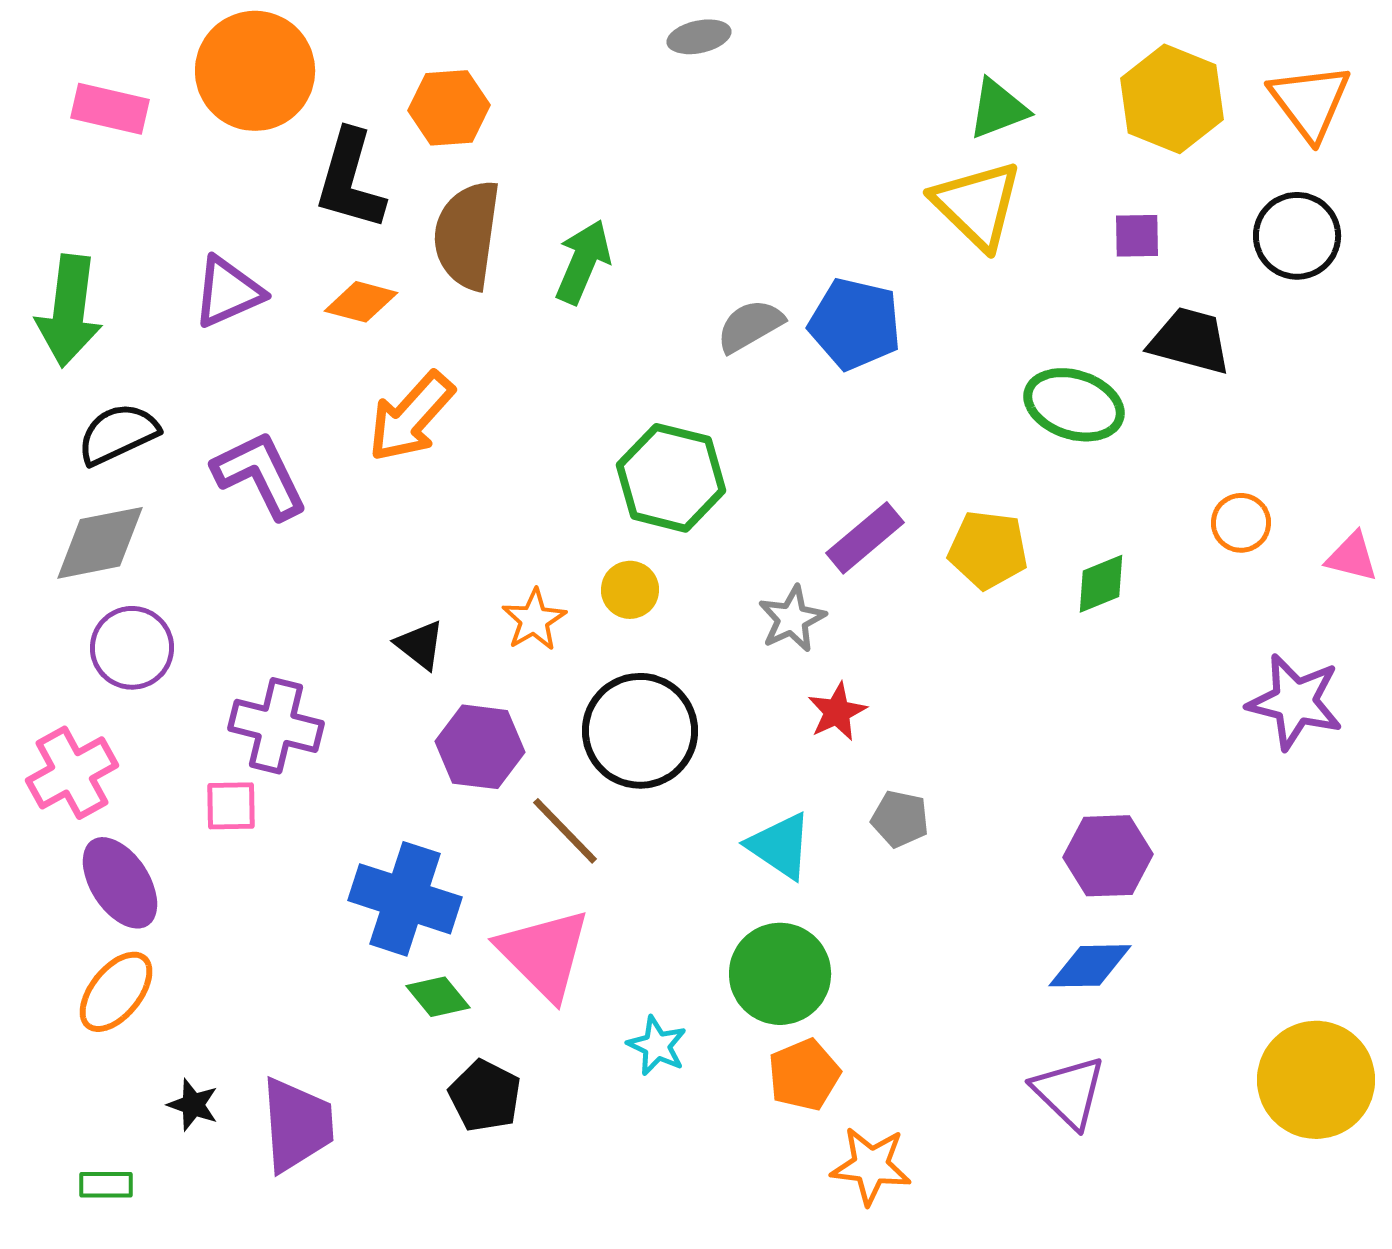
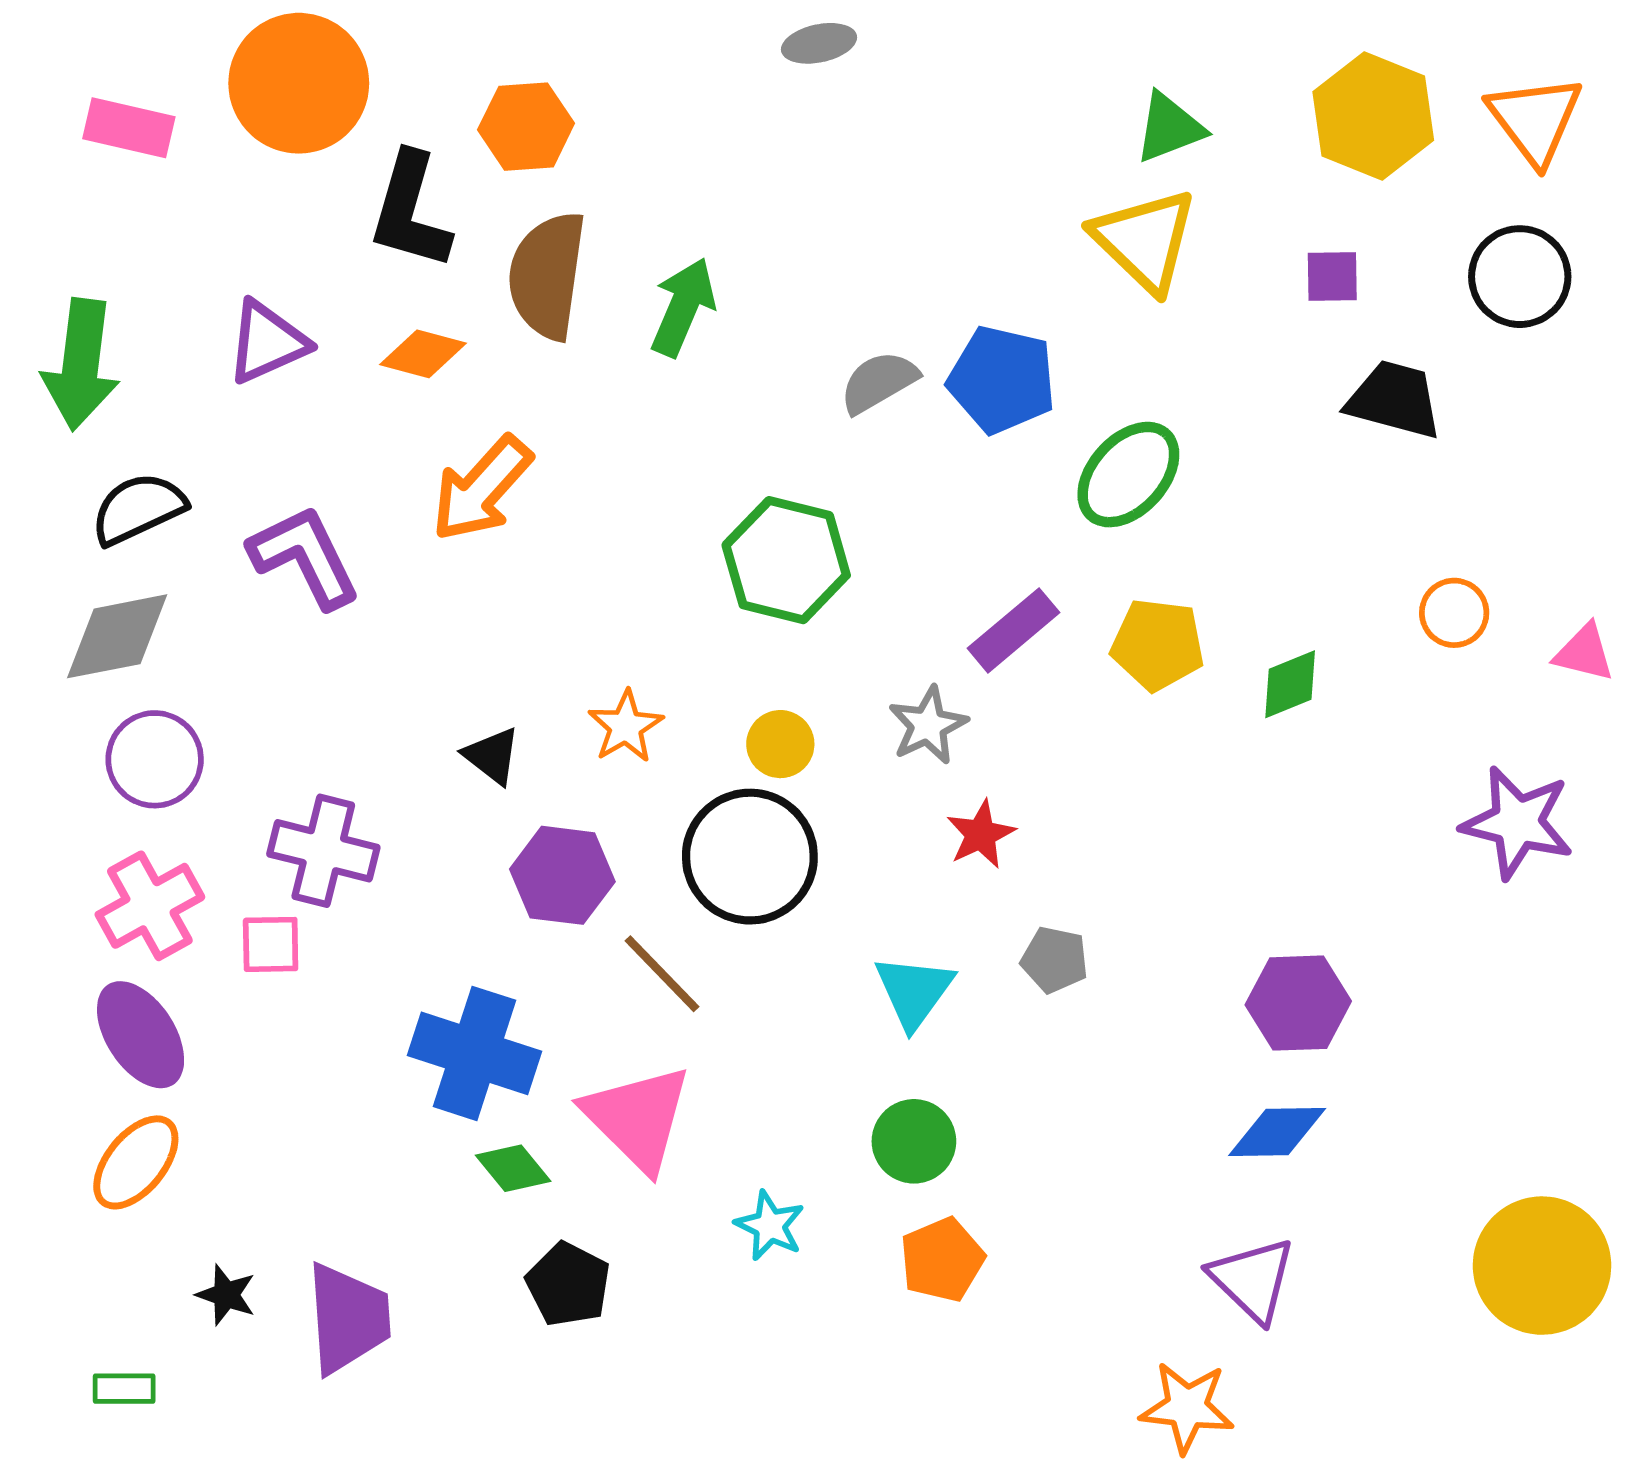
green ellipse: (1074, 405) -> (1128, 475), moved, turned -66
yellow circle: (630, 590) -> (780, 744), moved
pink cross: (72, 773) -> (150, 906), moved
cyan triangle: (780, 846) -> (914, 991), turned 32
green circle: (780, 974) -> (914, 1141), size x0.7
orange star: (871, 1166) -> (1187, 1407), moved

